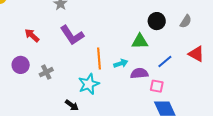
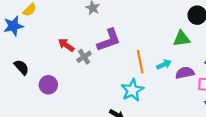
purple L-shape: (72, 35) -> (109, 40), turned -70
purple circle: (21, 65) -> (48, 85), moved
gray cross: (46, 72) -> (84, 57), moved

